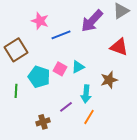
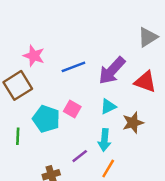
pink star: (40, 21) -> (34, 56), moved
purple arrow: (92, 21) -> (112, 71), moved
cyan triangle: (78, 67) -> (108, 107), moved

